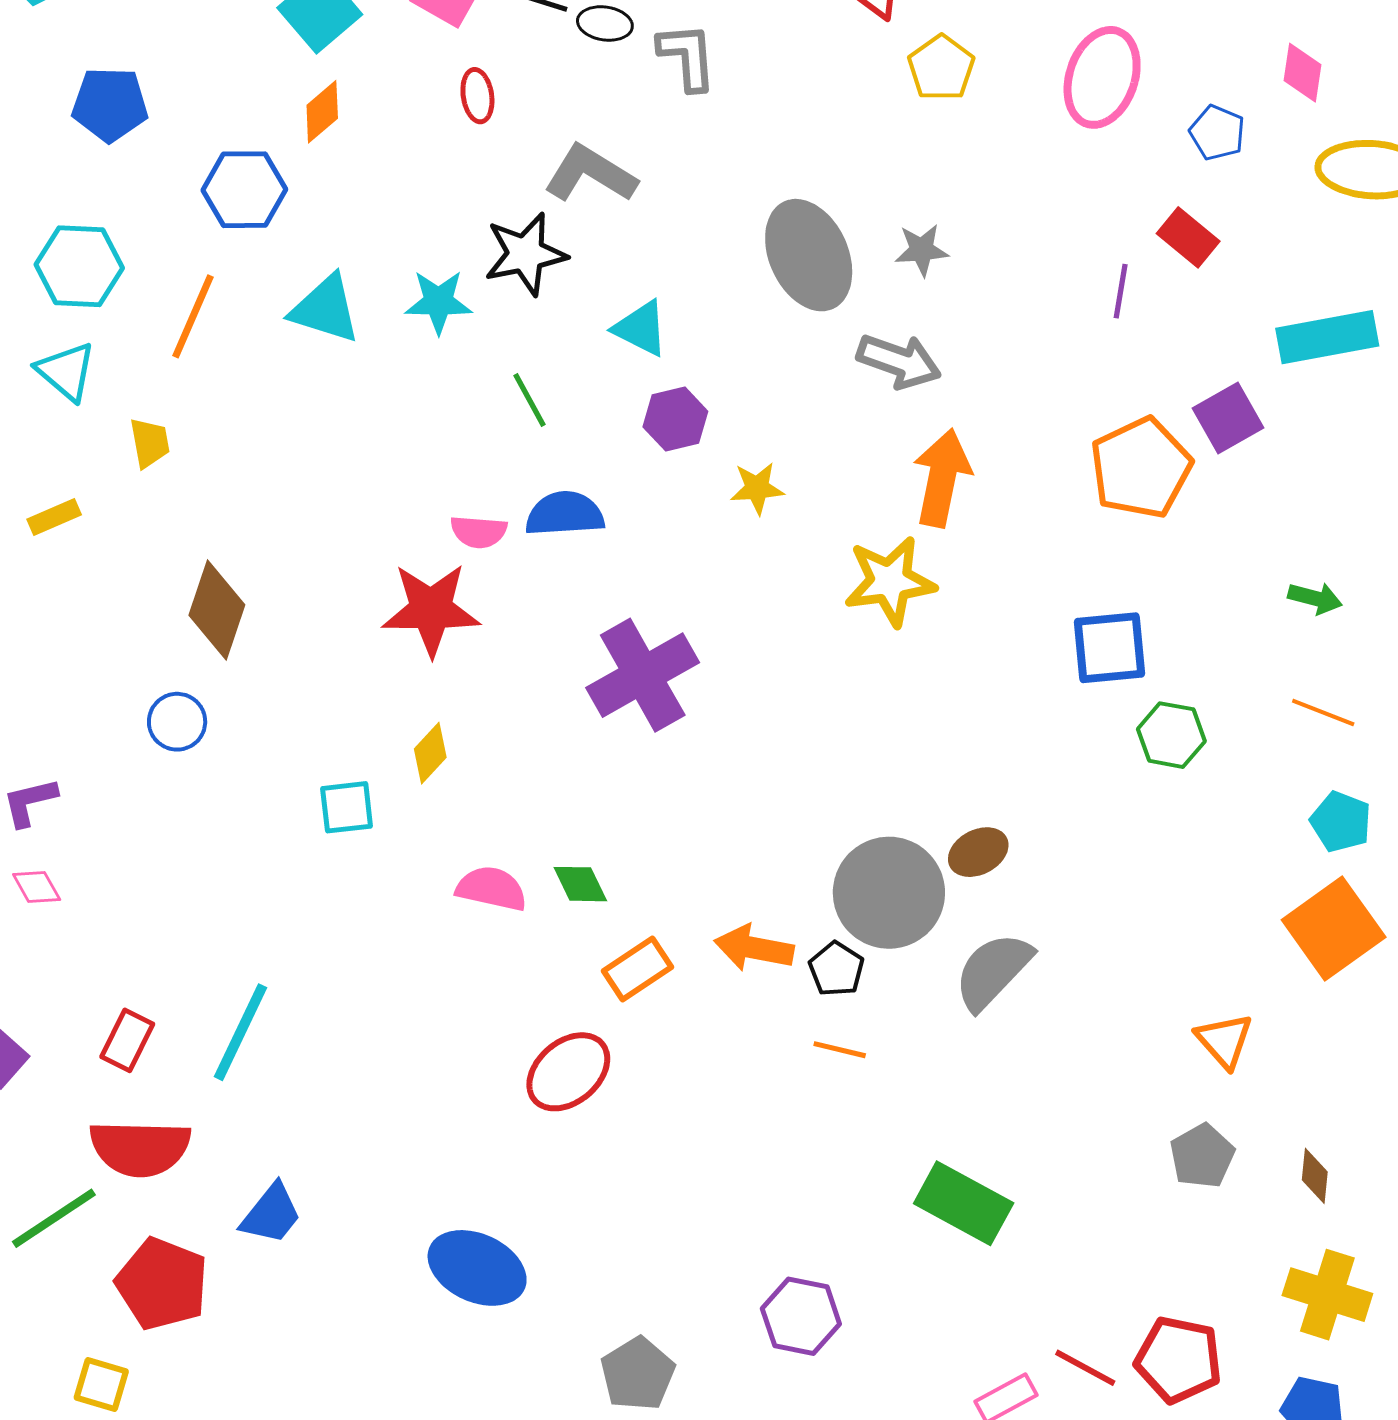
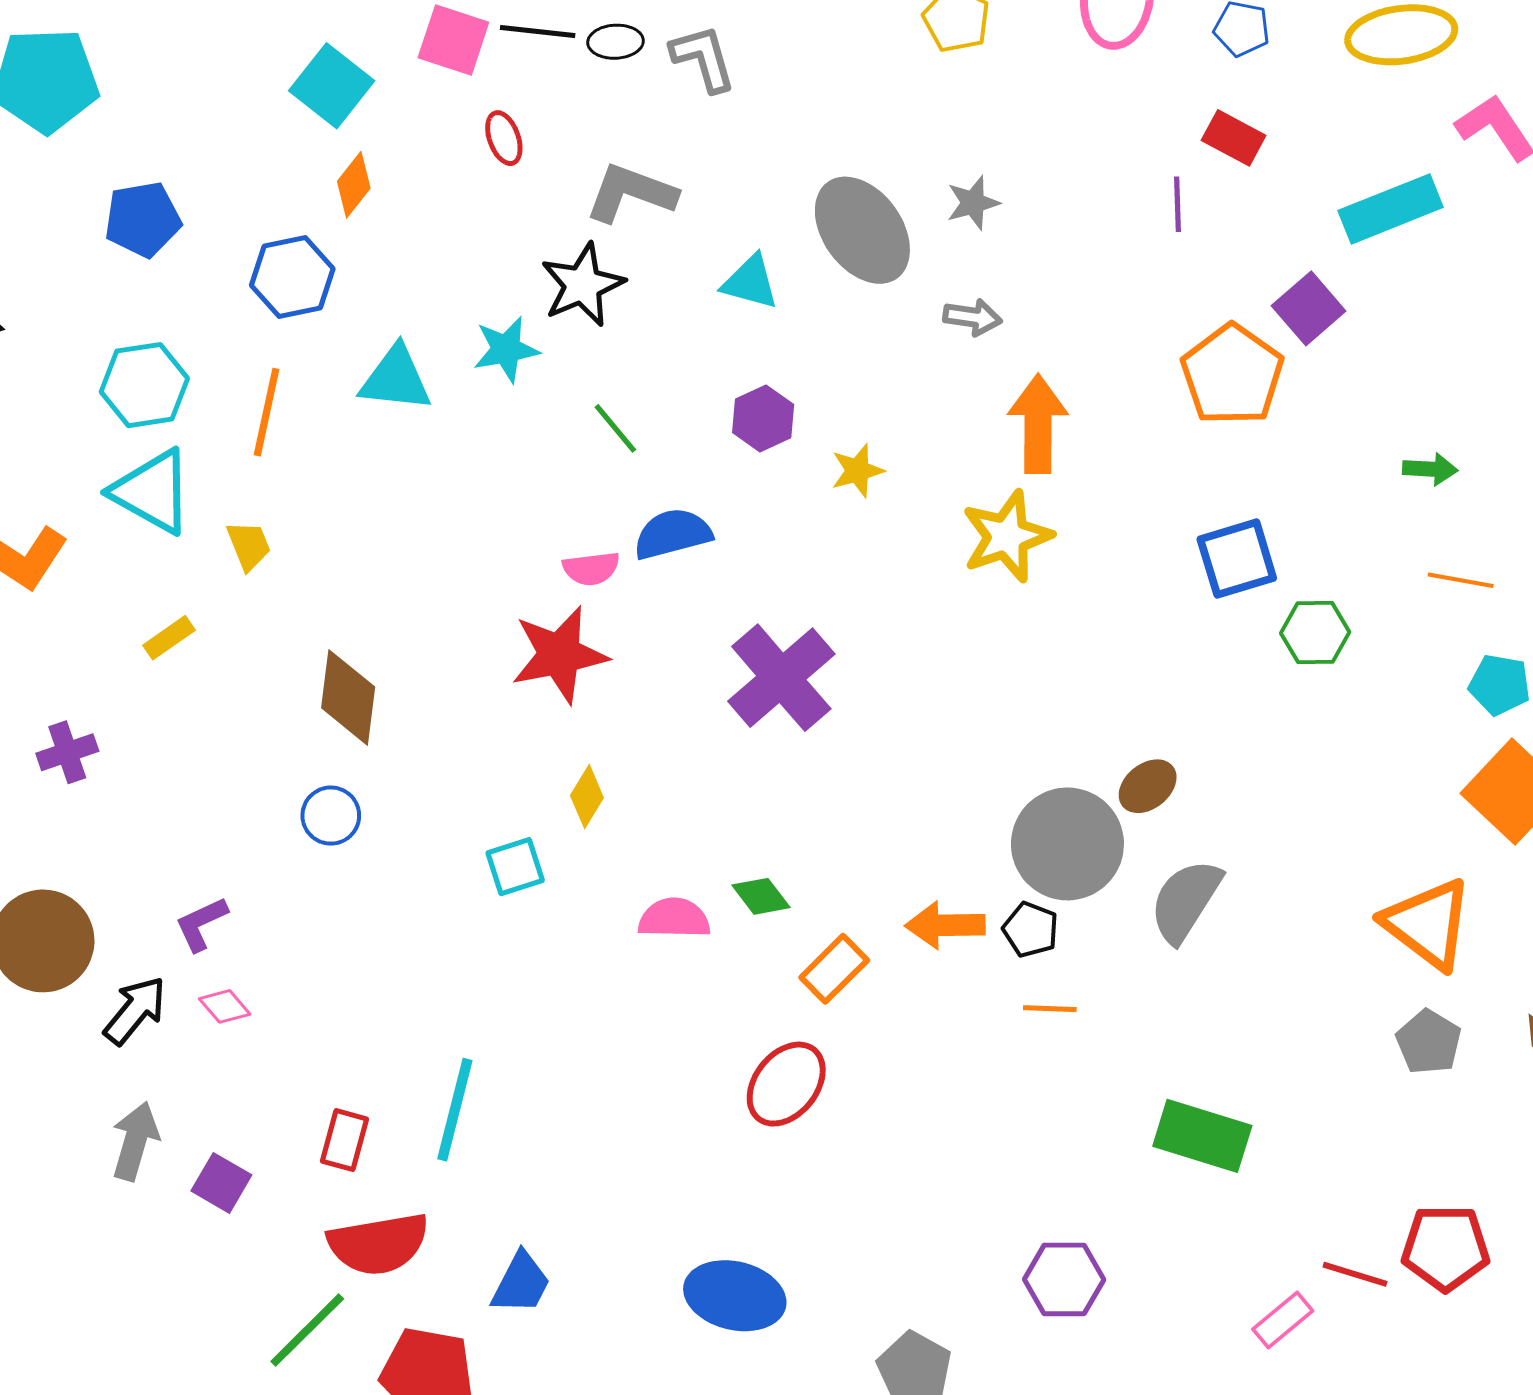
cyan triangle: (641, 328) -> (750, 282), moved
gray arrow: (899, 361) -> (972, 317), size x0.7
cyan triangle: (66, 371) -> (152, 492), size x1.4
orange triangle: (1224, 1041) -> (1428, 924), size x1.6

